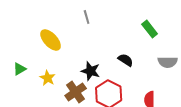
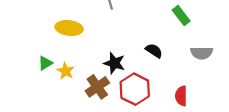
yellow ellipse: (51, 40) -> (69, 28), turned -40
green triangle: (20, 69) -> (45, 63), moved

